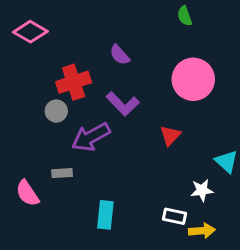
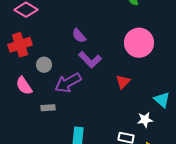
purple semicircle: (120, 55) -> (79, 36), moved
red cross: (74, 82) -> (20, 45), moved
pink semicircle: (27, 193) -> (24, 86), moved

